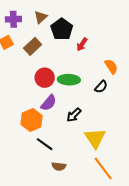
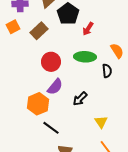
green ellipse: (69, 80) -> (85, 57), moved
black semicircle: (101, 87) -> (107, 71), turned -48
yellow triangle: (95, 138) -> (101, 122), size x0.6

